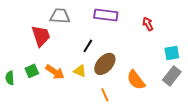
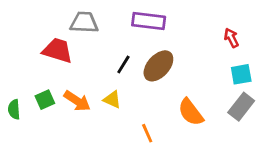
red arrow: (148, 24) -> (231, 38), moved
red trapezoid: (41, 36) -> (57, 50), turned -55
brown ellipse: (105, 64) -> (158, 66), moved

